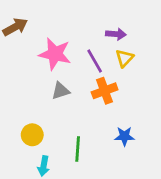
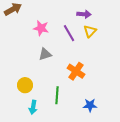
pink star: (55, 54) -> (41, 28), size x0.7
orange cross: (105, 91) -> (76, 71), moved, turned -36
blue star: (124, 136) -> (90, 105), moved

